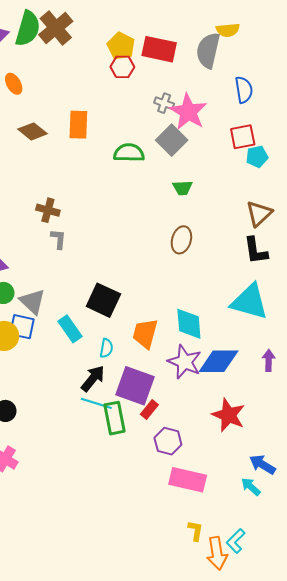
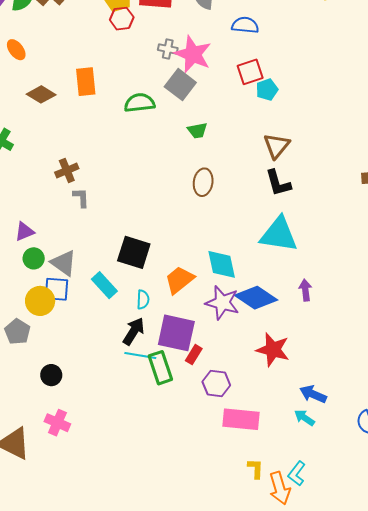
blue semicircle: (244, 90) -> (245, 25), turned -68
brown cross: (48, 210) -> (67, 170), turned -30
orange trapezoid: (145, 334) -> (179, 280), turned 44
blue diamond: (219, 361) -> (256, 298), turned 42

